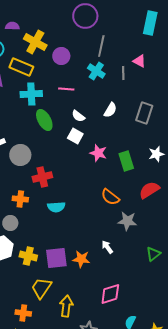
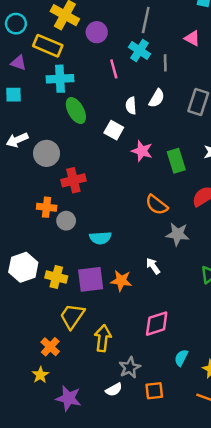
gray line: (123, 73) -> (165, 63), moved
pink line: (66, 89) -> (114, 69), moved, turned 70
white semicircle: (78, 116) -> (131, 106), moved, turned 48
cyan semicircle: (56, 207) -> (100, 238), moved
gray circle: (10, 223) -> (66, 221), moved
orange cross: (23, 313) -> (50, 347), turned 35

